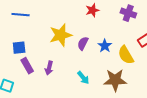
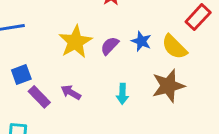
purple semicircle: (83, 43) -> (110, 46), turned 32
purple arrow: (49, 68) -> (71, 92), turned 120
cyan arrow: (83, 78) -> (122, 94), turned 56

